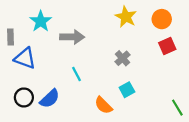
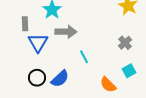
gray arrow: (72, 37) -> (66, 32), moved
blue triangle: (25, 58) -> (38, 43), turned 40

